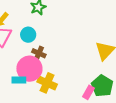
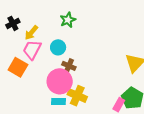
cyan rectangle: (19, 80) -> (58, 101), moved

